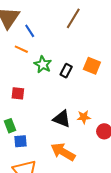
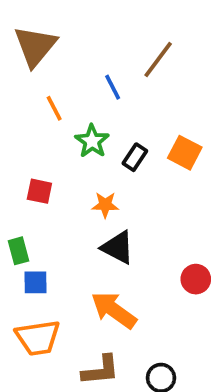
blue line: (30, 31) -> (113, 87), moved
orange line: (21, 49) -> (54, 108), turned 32
orange star: (84, 117) -> (105, 205), moved

